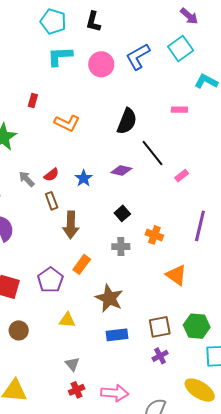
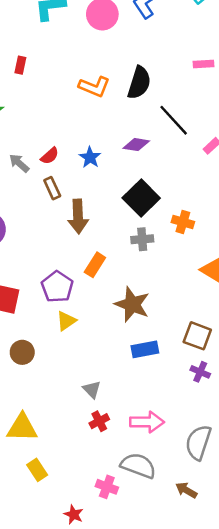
orange L-shape: (67, 123) -> (94, 87), moved
black square: (122, 213) -> (141, 198), size x1.8
yellow triangle: (67, 320) -> (66, 321), moved, turned -36
brown square: (160, 327) -> (197, 336), turned 35
purple cross: (160, 356) -> (200, 372), turned -35

